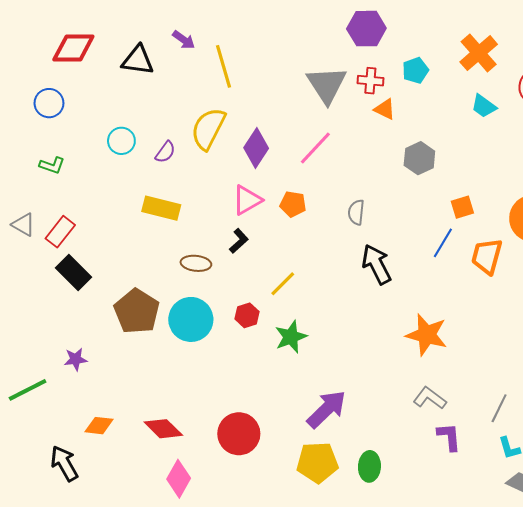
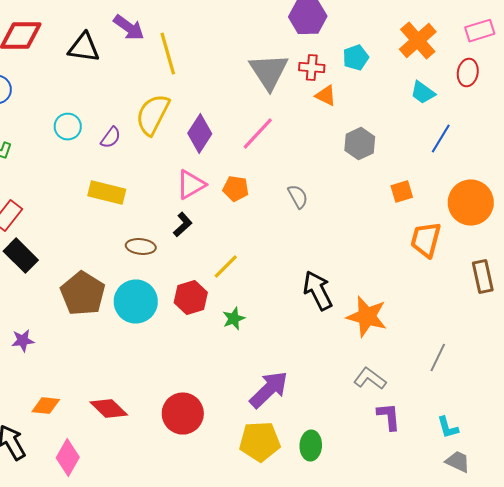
purple arrow: (184, 40) -> (129, 28), size x1.4
gray semicircle: (356, 212) -> (298, 197), turned 145
blue line: (443, 243) -> (441, 139), moved
black arrow: (377, 264) -> (318, 291), moved
red hexagon: (247, 315) -> (191, 298), size x1.4
green star: (291, 337) -> (234, 319), size x0.7
gray line: (499, 408) -> (438, 358), moved
pink diamond: (179, 479) -> (68, 458), moved

